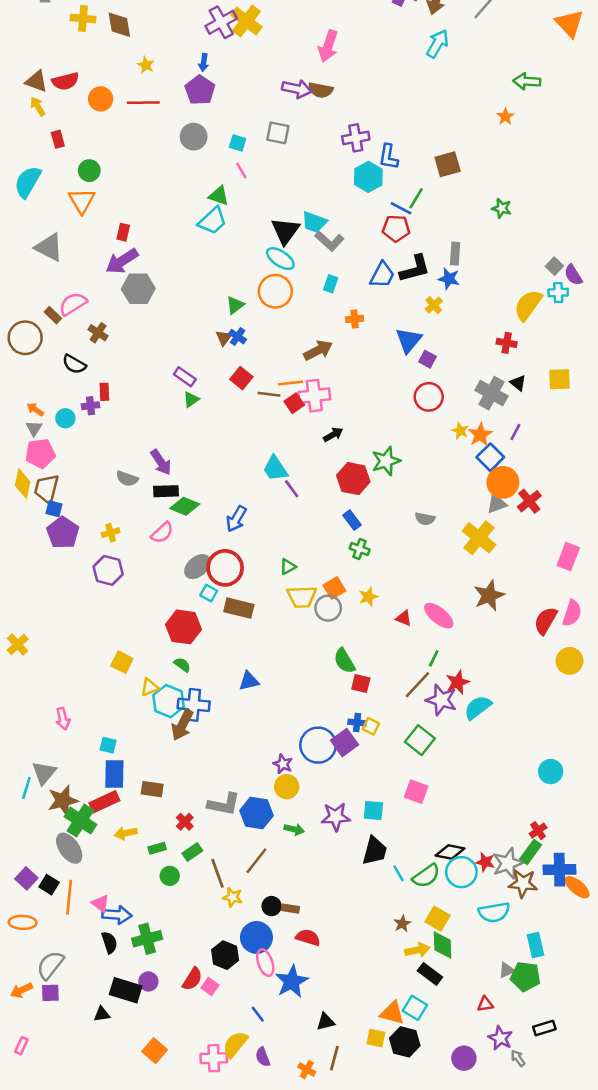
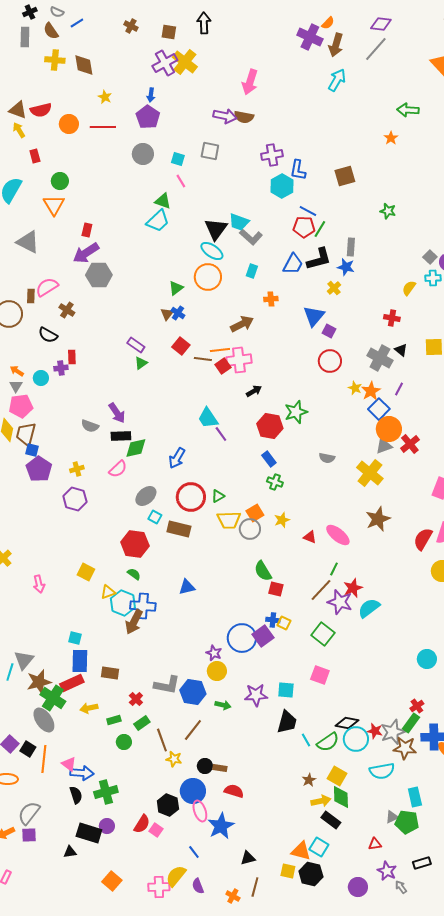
green line: (416, 198) -> (320, 229), moved
yellow semicircle: (528, 305) -> (409, 288), size x0.6
brown rectangle: (53, 315) -> (31, 296), turned 48
green diamond: (185, 506) -> (136, 448), turned -35
red circle: (225, 568) -> (191, 497), moved
pink arrow: (63, 719) -> (39, 584), moved

